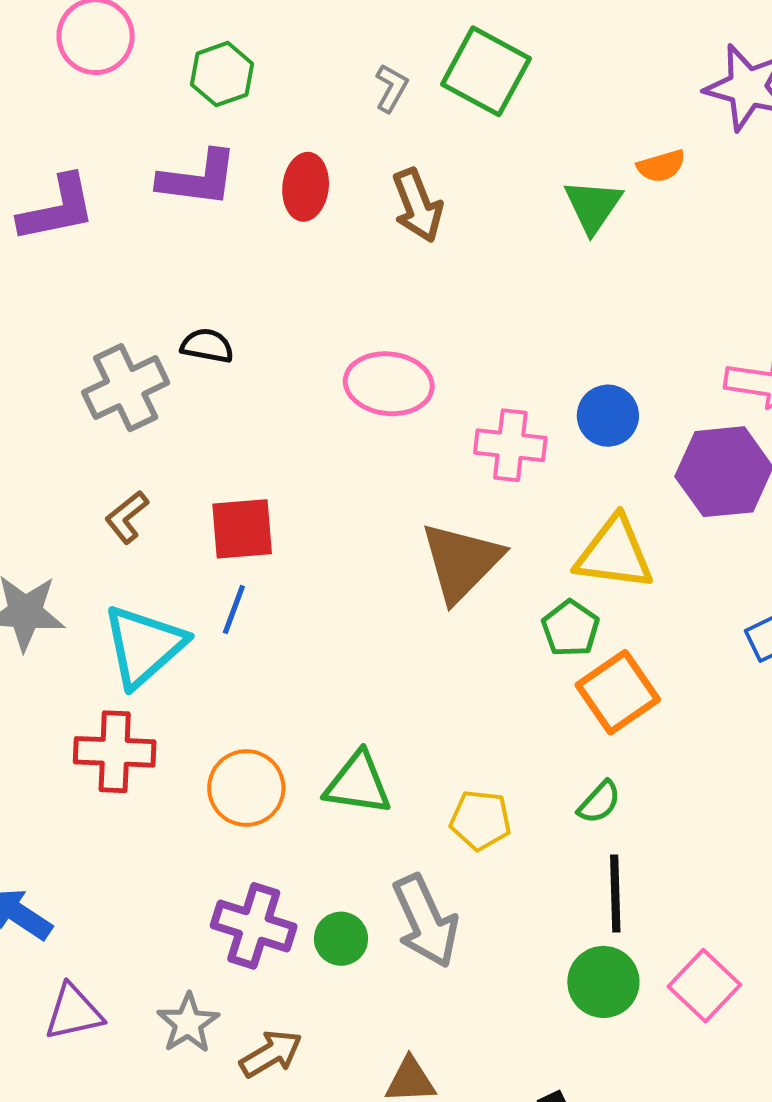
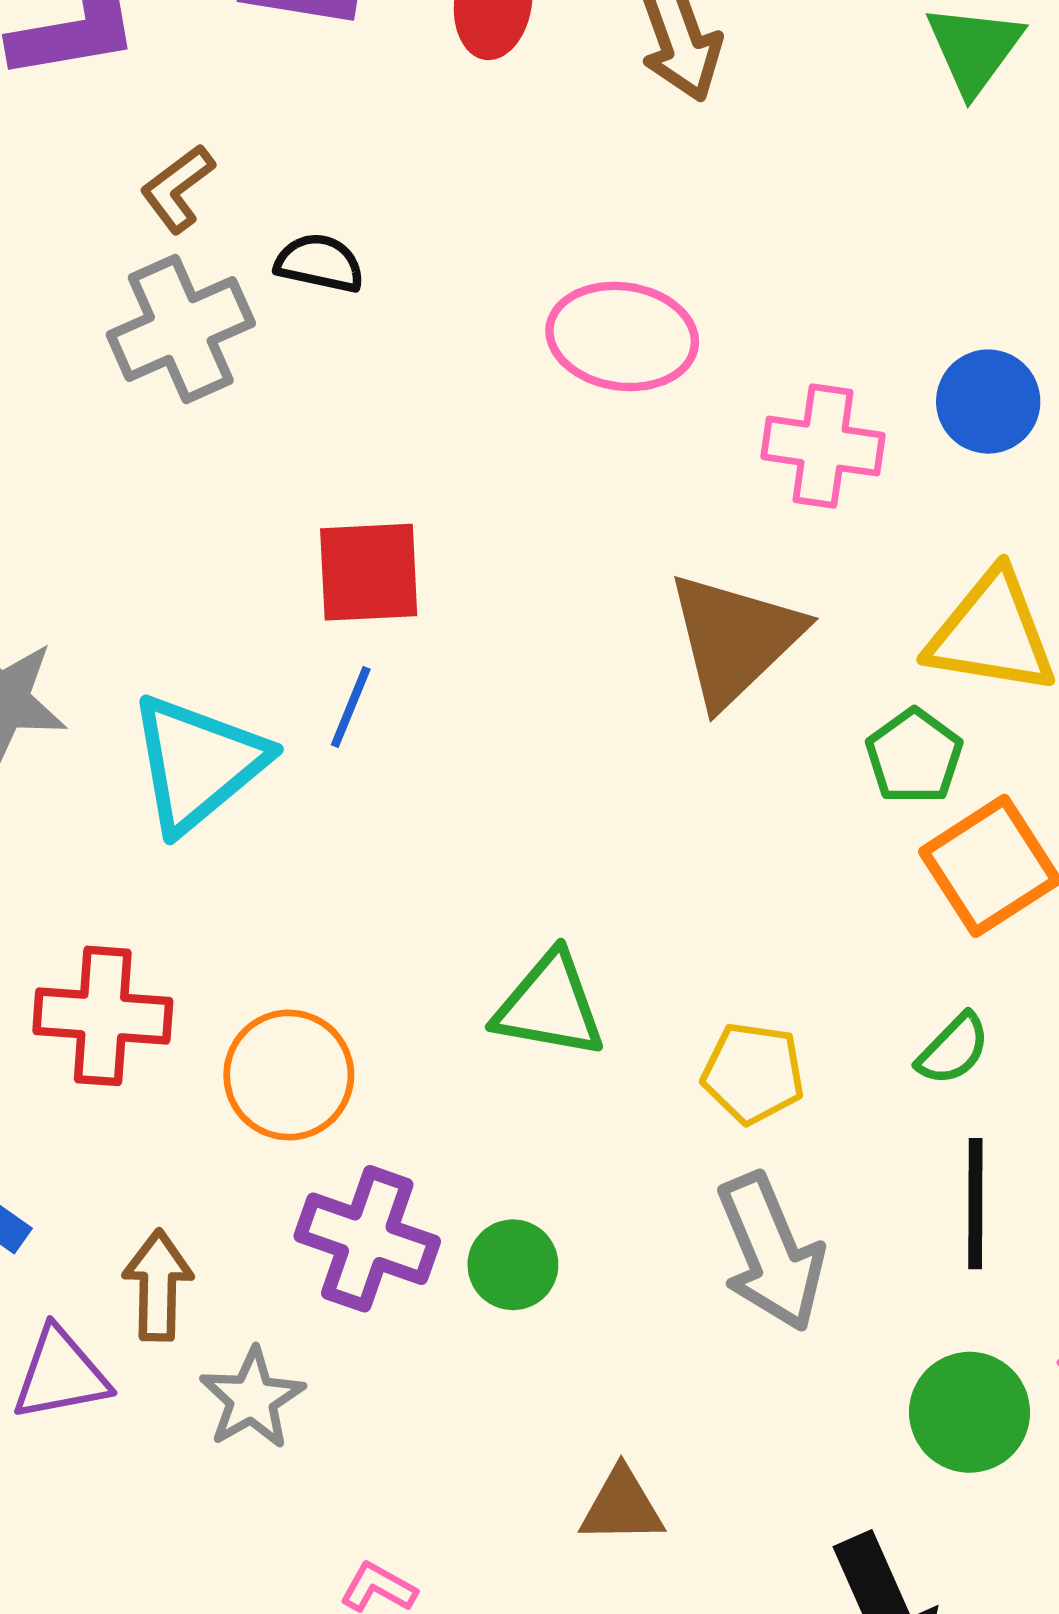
brown L-shape: (127, 517) -> (177, 189), moved
red cross: (115, 752) -> (103, 1016), moved
orange circle: (246, 788) -> (289, 1075), moved
gray arrow: (426, 921) -> (771, 1252), moved
green circle: (603, 982) -> (970, 1412), moved
brown arrow: (271, 1054) -> (158, 1285), moved, turned -60

